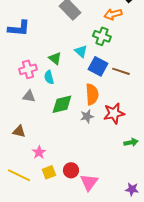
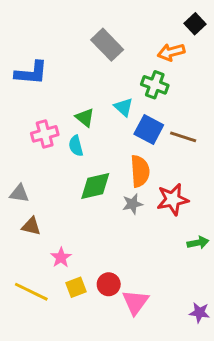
gray triangle: (29, 96) -> (19, 193), moved

